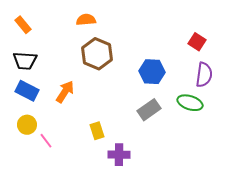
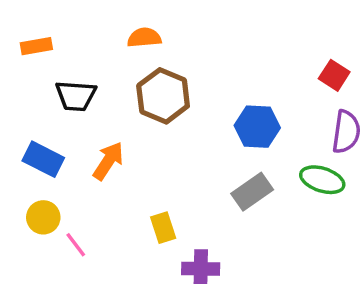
orange rectangle: (23, 25) -> (36, 46), turned -60
black trapezoid: (25, 61) -> (76, 96), moved

